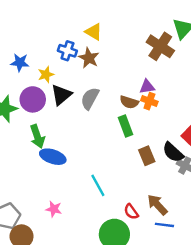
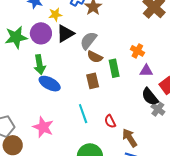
purple triangle: (147, 87) -> (146, 71), moved
brown semicircle: (129, 102) -> (95, 57), moved
brown rectangle: (147, 156) -> (93, 81), moved
pink star: (54, 209) -> (43, 127), size x1.5
red semicircle: (131, 212) -> (110, 121), moved

